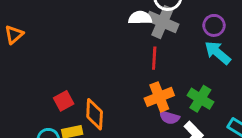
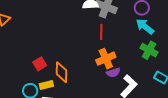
green cross: (200, 99) -> (149, 50), moved
purple semicircle: (169, 117) -> (113, 72), turned -32

